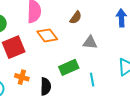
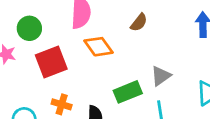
gray triangle: (90, 42) -> (161, 76), moved, turned -42

